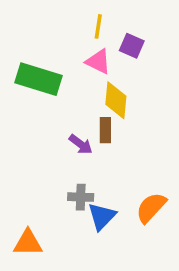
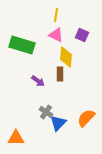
purple square: (132, 46) -> (82, 35), moved
purple arrow: (81, 144) -> (38, 81), moved
gray cross: (81, 197) -> (46, 112), turned 32

